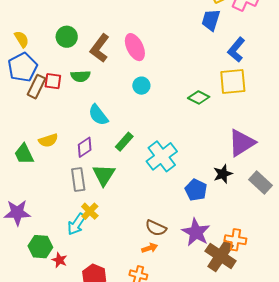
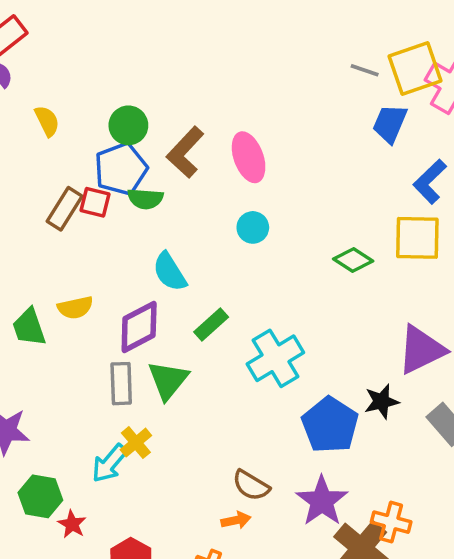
blue pentagon: (23, 67) -> (121, 169), moved
purple diamond: (85, 147) -> (139, 327), size x1.4
blue pentagon: (196, 190) -> (330, 425), size x1.4

